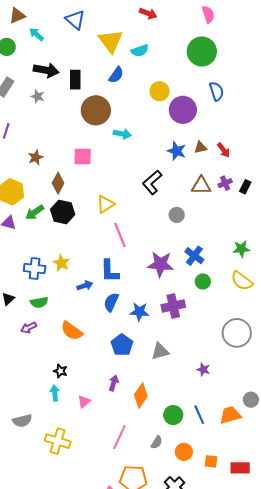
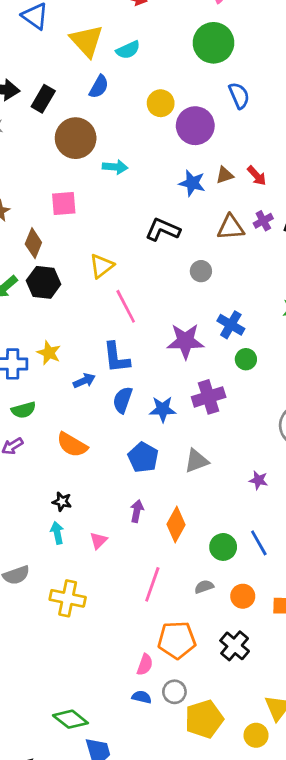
black rectangle: (75, 80) -> (43, 99), turned 36
black L-shape: (152, 182) -> (163, 230), turned 70
gray semicircle: (157, 442) -> (204, 587), turned -136

